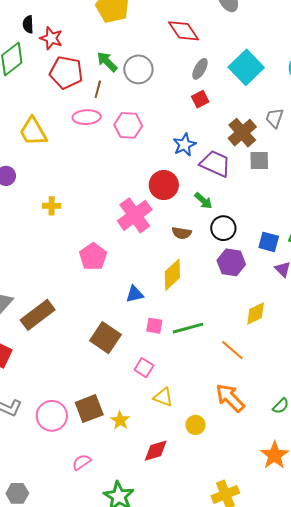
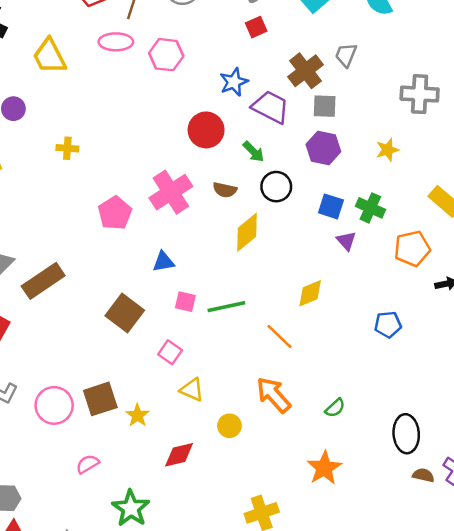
pink cross: (135, 215) -> (171, 192), moved
purple hexagon: (231, 262) -> (323, 148), moved
yellow diamond: (172, 275) -> (247, 232), moved

